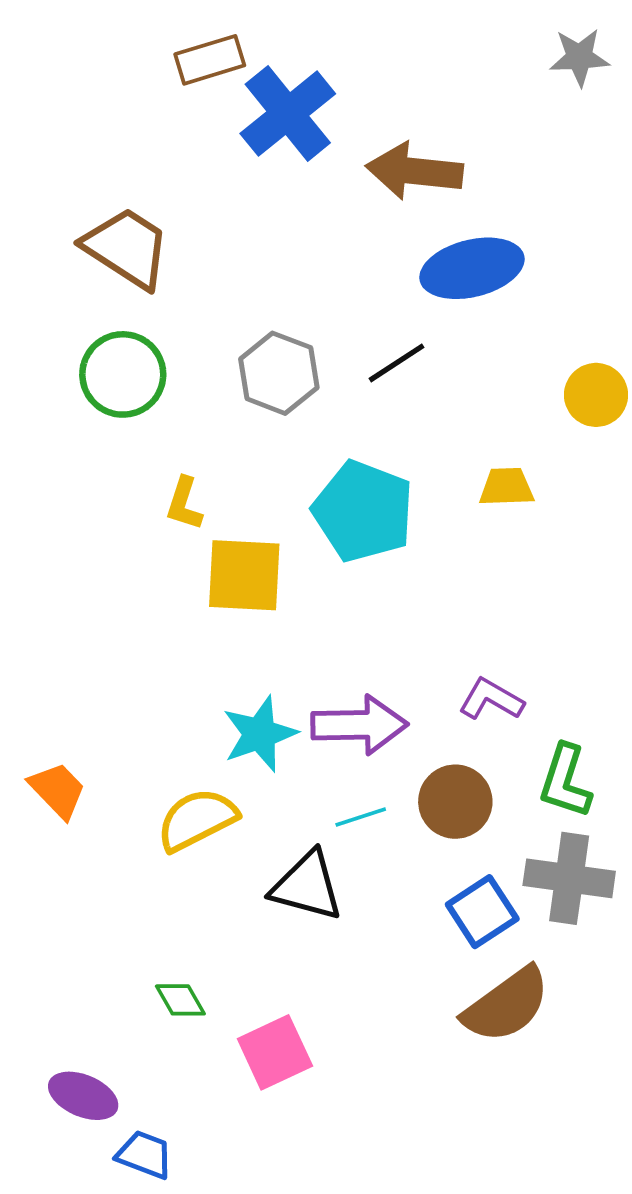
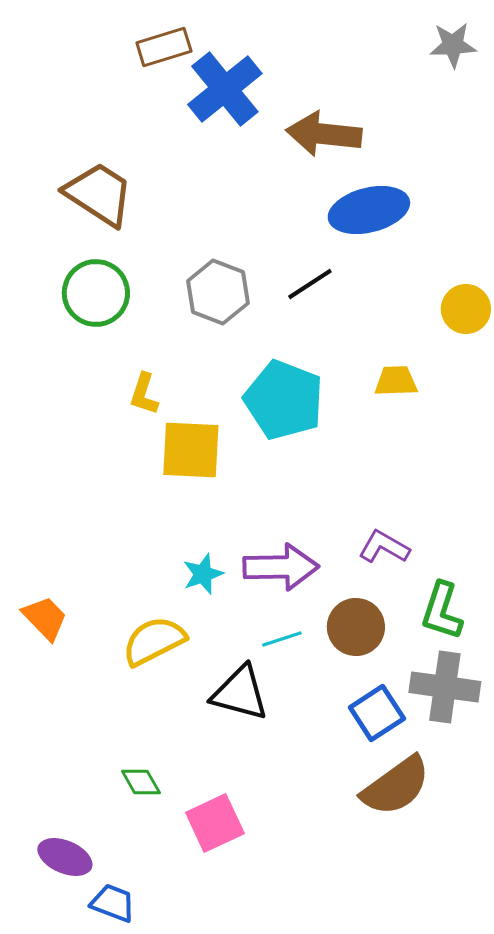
cyan star: (260, 734) -> (203, 574), size x0.7

